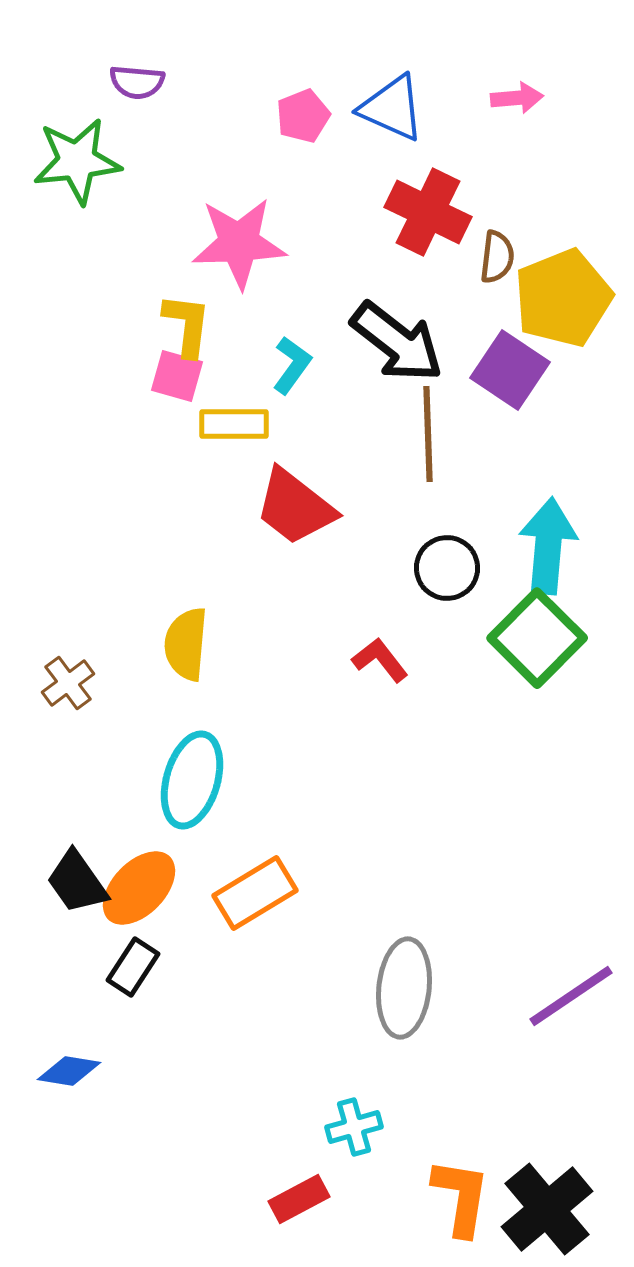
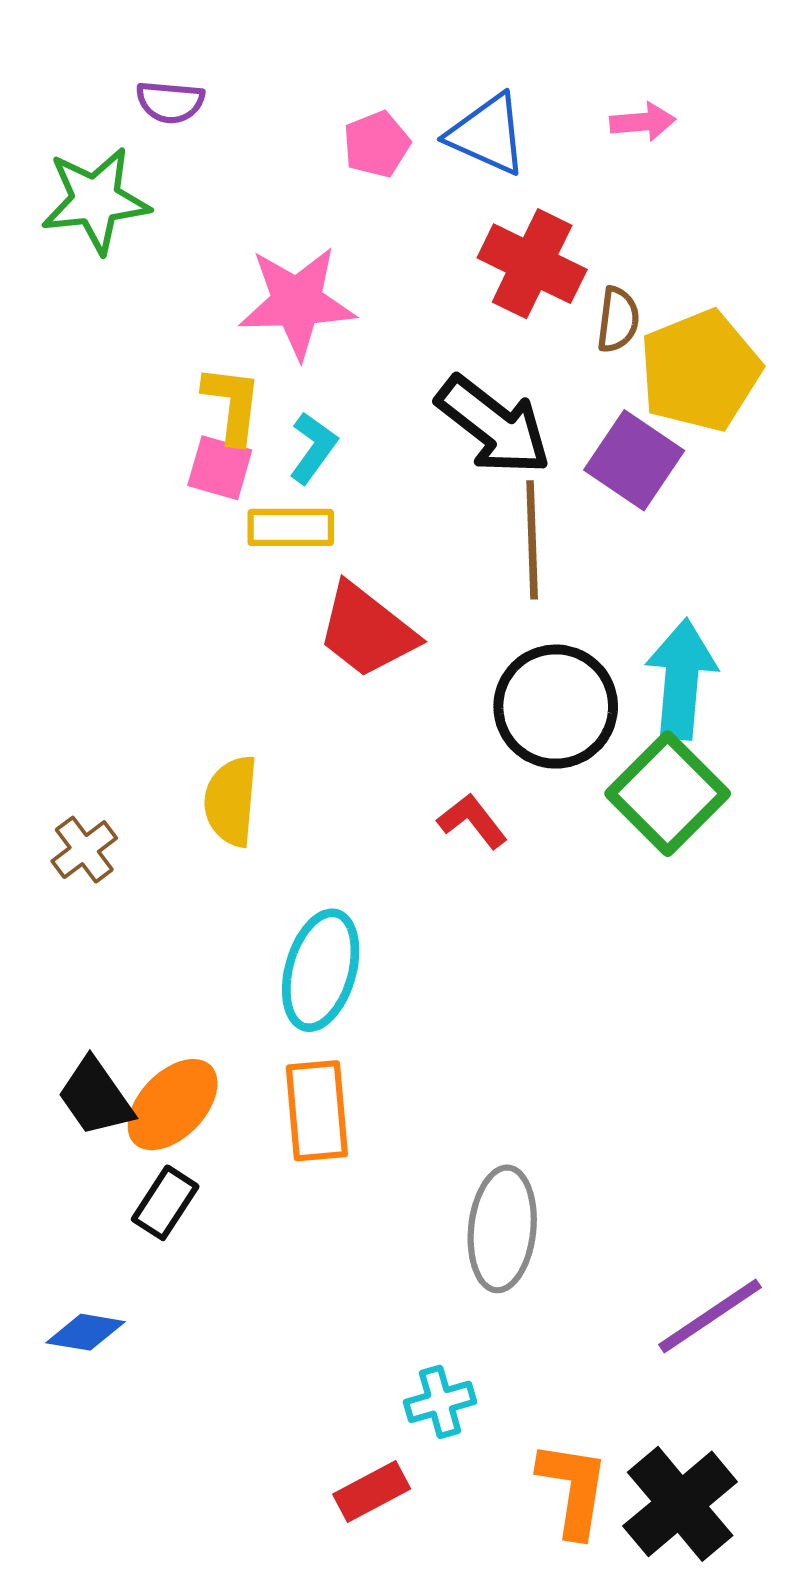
cyan L-shape: (292, 365) -> (313, 448), moved
black circle: (447, 568) -> (556, 707), size x1.5
cyan ellipse: (192, 780) -> (321, 970), moved
orange rectangle: (255, 893) -> (317, 1111), turned -64
purple line: (571, 996) -> (710, 1316), moved

